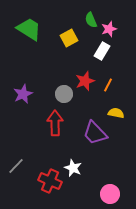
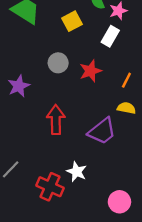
orange line: (108, 85) -> (126, 80), moved
gray circle: (64, 94) -> (58, 63), moved
purple trapezoid: (95, 133) -> (102, 131), turned -84

